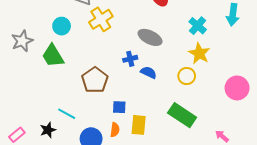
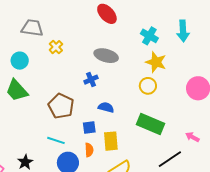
cyan arrow: (233, 15) -> (183, 31), moved
yellow cross: (101, 19) -> (56, 47), size x0.6
blue semicircle: (149, 72) -> (106, 107), moved
cyan line: (67, 114) -> (56, 140), moved

